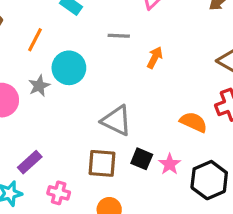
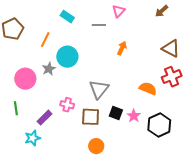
gray line: (119, 36) -> (99, 25), moved
gray triangle: (117, 121) -> (99, 89), turned 45
pink cross: (59, 193) -> (67, 105), moved

